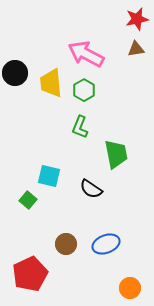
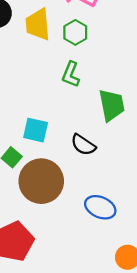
brown circle: (66, 244) -> (41, 181), moved, size x1.8
blue ellipse: (106, 244) -> (100, 207), turned 44

